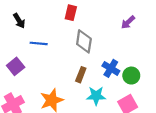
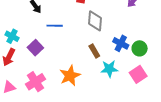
brown rectangle: (81, 75) -> (94, 51), turned -48

